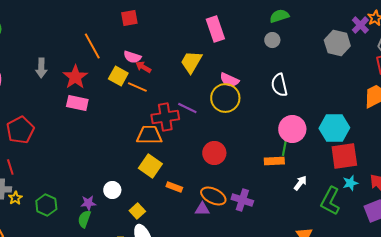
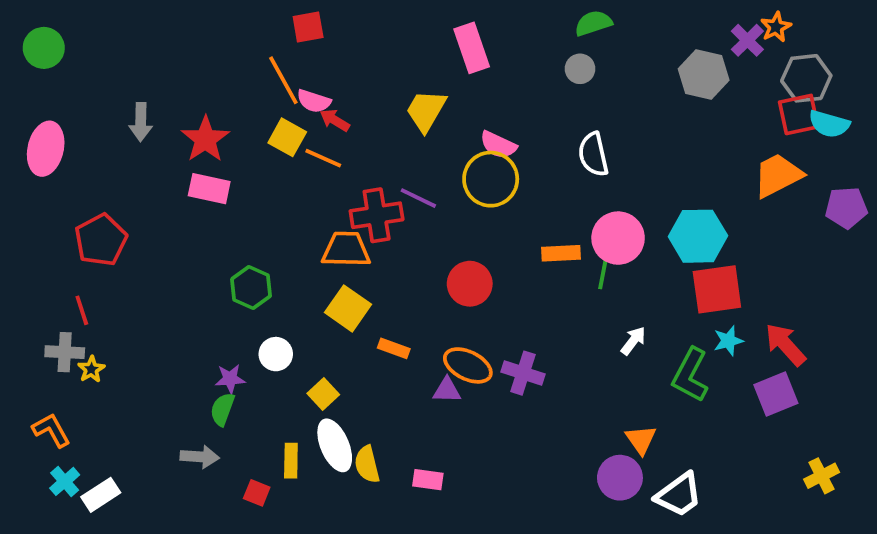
orange line: (92, 46) -> (283, 80), moved
orange rectangle: (274, 161) -> (561, 253), moved
green hexagon: (46, 205) -> (251, 288), moved

